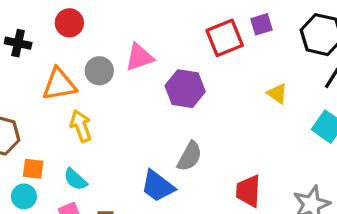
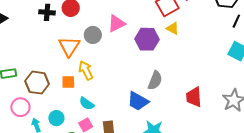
black cross: (18, 43) -> (47, 12), moved
orange triangle: (59, 84) -> (69, 46), turned -40
yellow triangle: (277, 93) -> (173, 28), moved
orange square: (33, 169) -> (68, 82), moved

